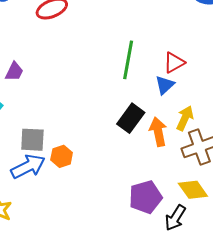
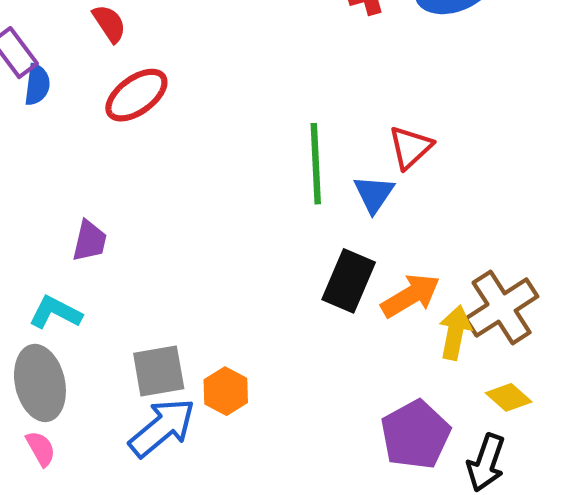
blue triangle: (165, 85) -> (374, 194), moved
yellow arrow: (185, 118) -> (455, 332), moved
orange arrow: (158, 132) -> (411, 296), turned 84
yellow diamond: (193, 190) -> (509, 397), size x0.7

